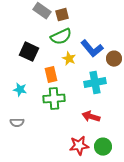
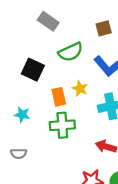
brown square: (62, 15) -> (104, 28), moved
yellow star: (69, 59) -> (80, 89), moved

